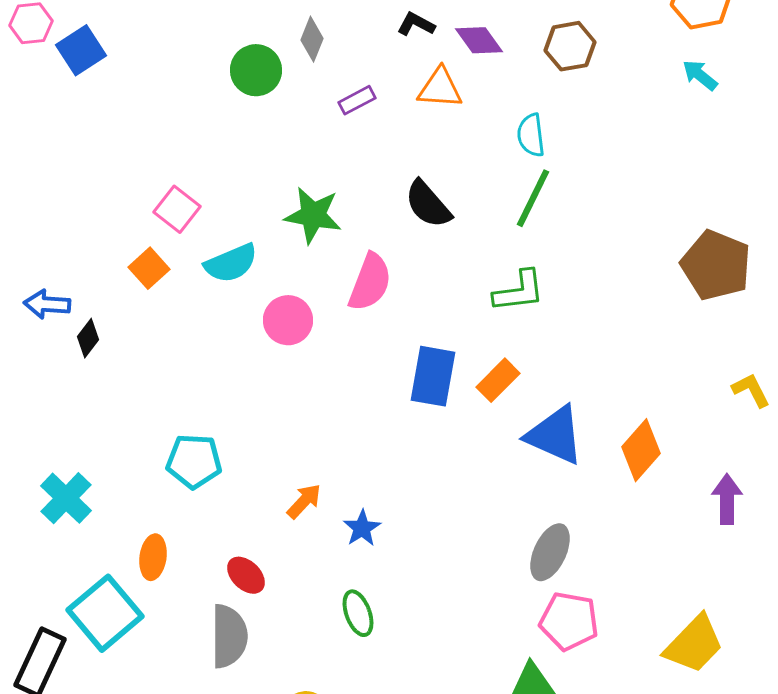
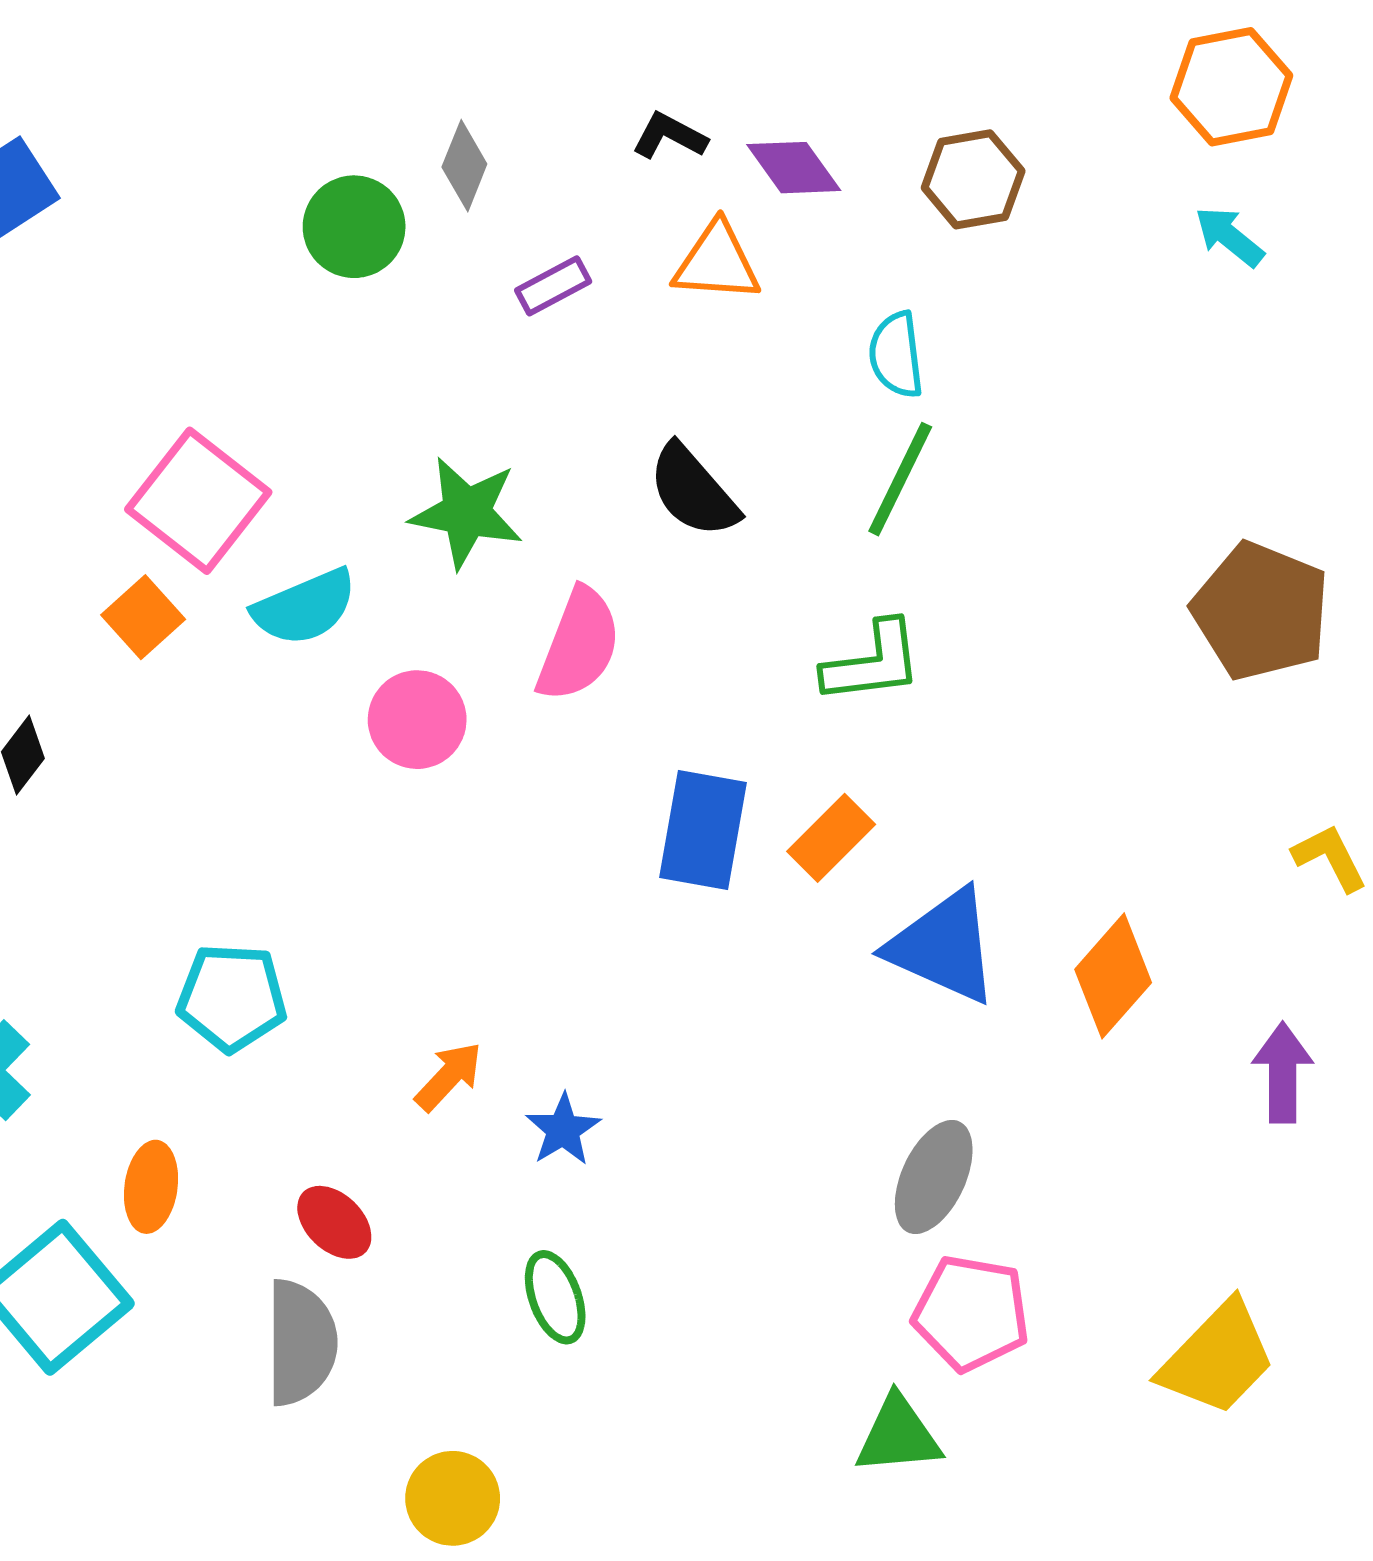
pink square: (177, 209) -> (198, 501), size x1.5

